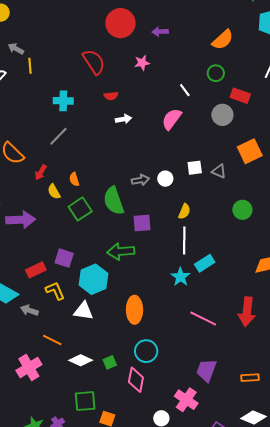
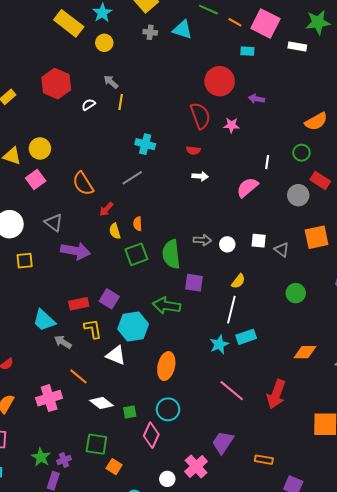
red semicircle: (94, 62) -> (200, 116), moved
white line: (185, 90) -> (267, 162), turned 32

